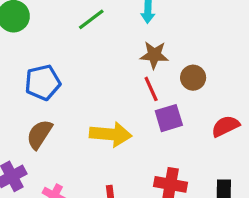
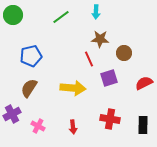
red line: (151, 89) -> (89, 59), moved

